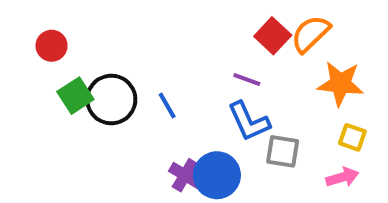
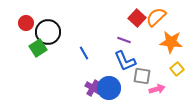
black circle: (111, 100) -> (48, 32), moved
yellow square: (352, 137) -> (177, 69), turned 32
pink arrow: (342, 177) -> (157, 89), moved

